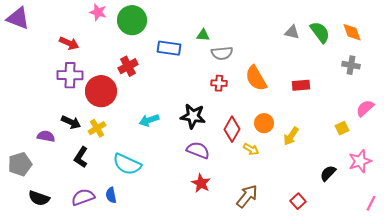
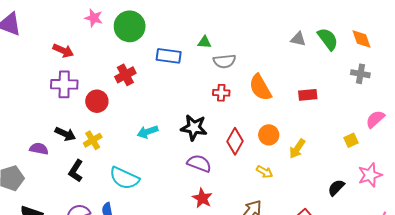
red circle: (101, 91) -> (97, 101), size x0.7
yellow arrow: (251, 149) -> (265, 172), moved

